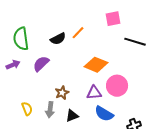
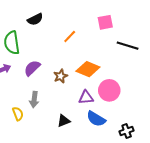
black semicircle: (58, 39) -> (35, 19), moved
brown star: (62, 93) -> (61, 76), moved
gray arrow: (50, 110) -> (34, 100), moved

